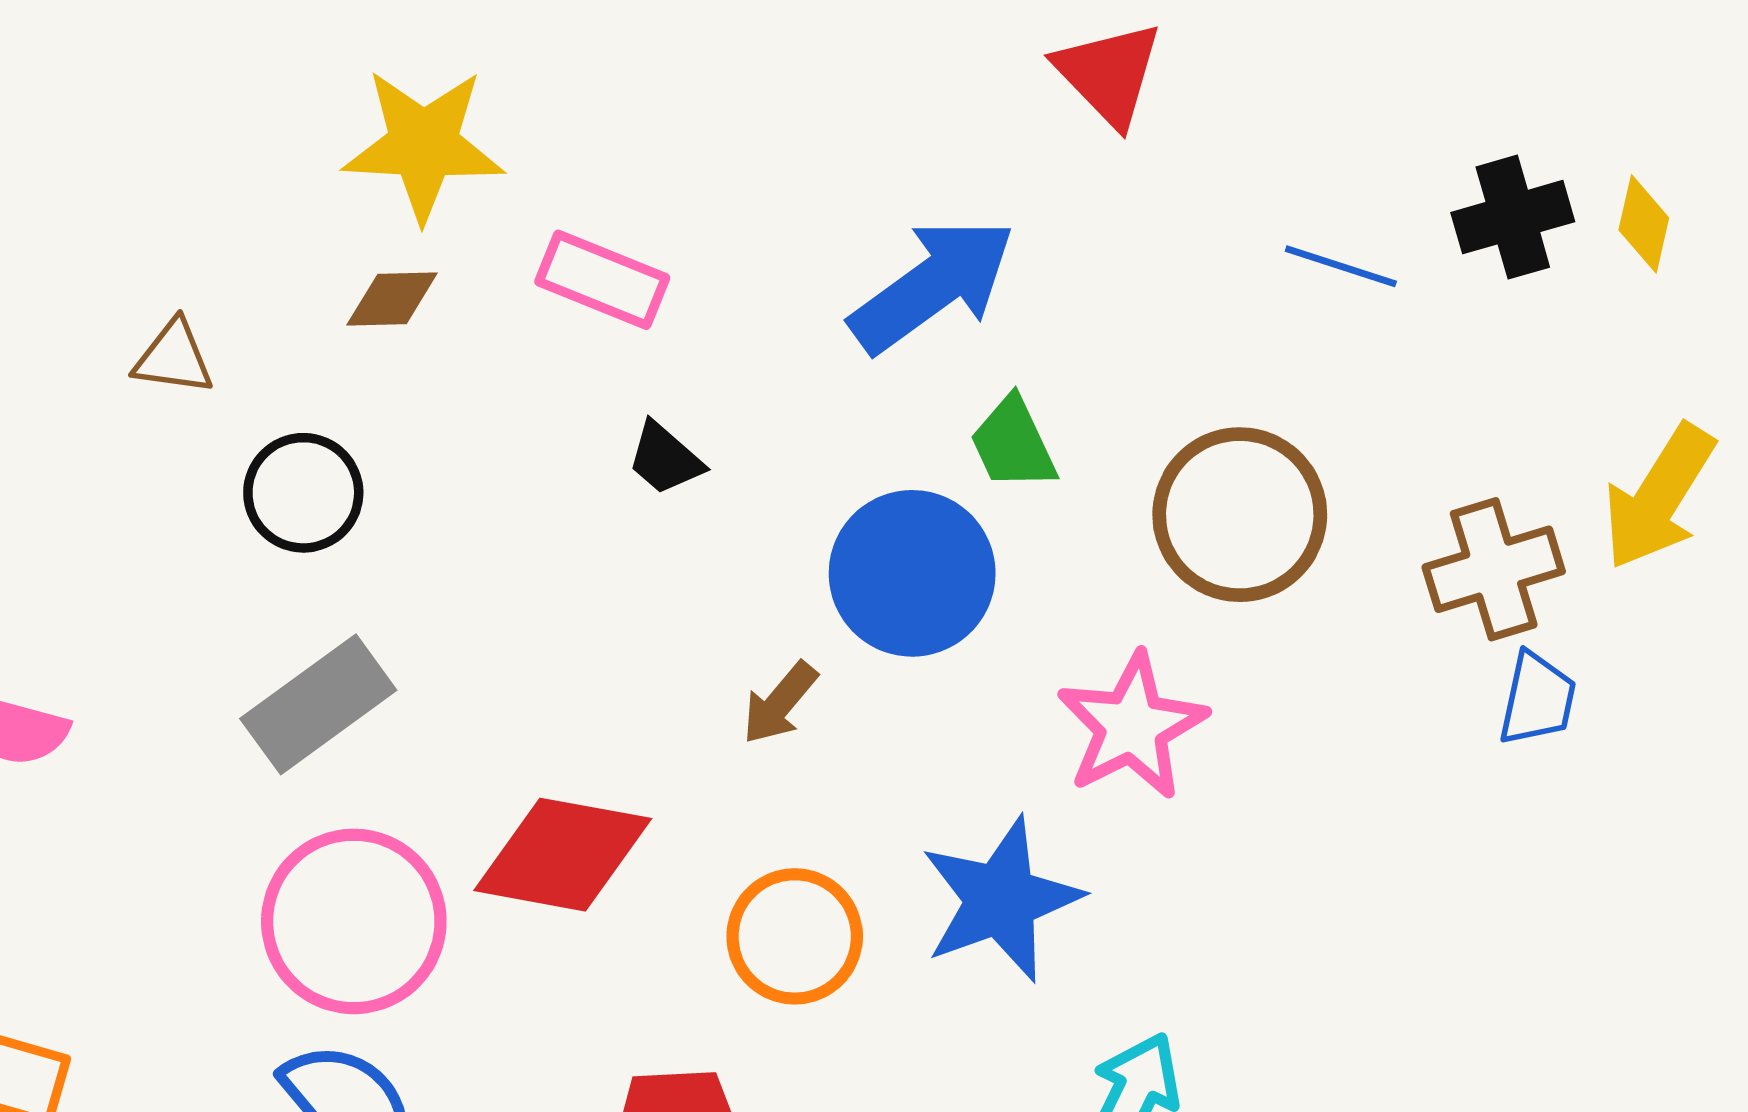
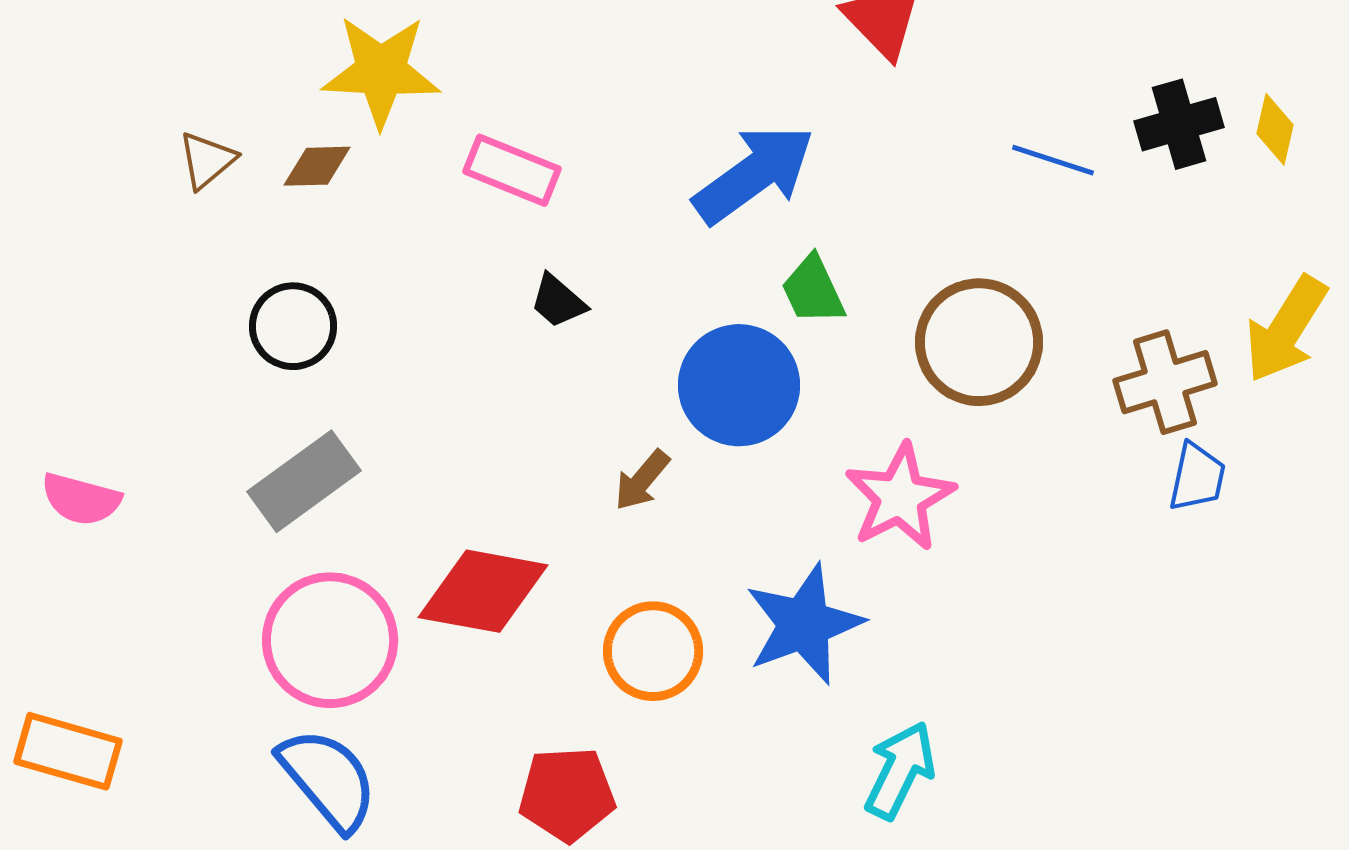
brown diamond: (392, 299) -> (317, 166), moved
brown triangle: (174, 358) -> (207, 160), moved, turned -48

